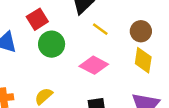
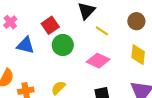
brown circle: (141, 31) -> (136, 21), moved

